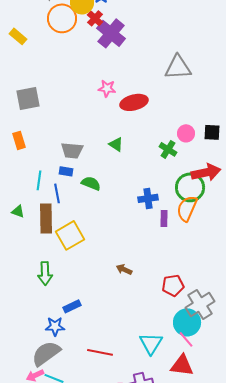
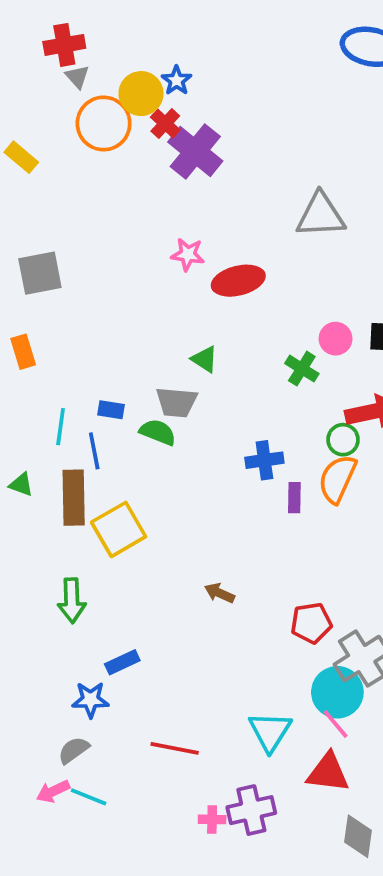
gray trapezoid: (72, 150) -> (177, 402), moved
green circle: (190, 187) -> (343, 440), size x0.6
gray semicircle: (46, 353) -> (74, 750), size x0.6

